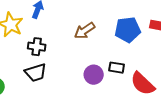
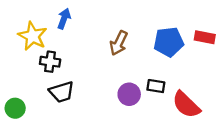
brown arrow: (85, 31) -> (119, 43), turned -30
black cross: (37, 47) -> (50, 62), moved

